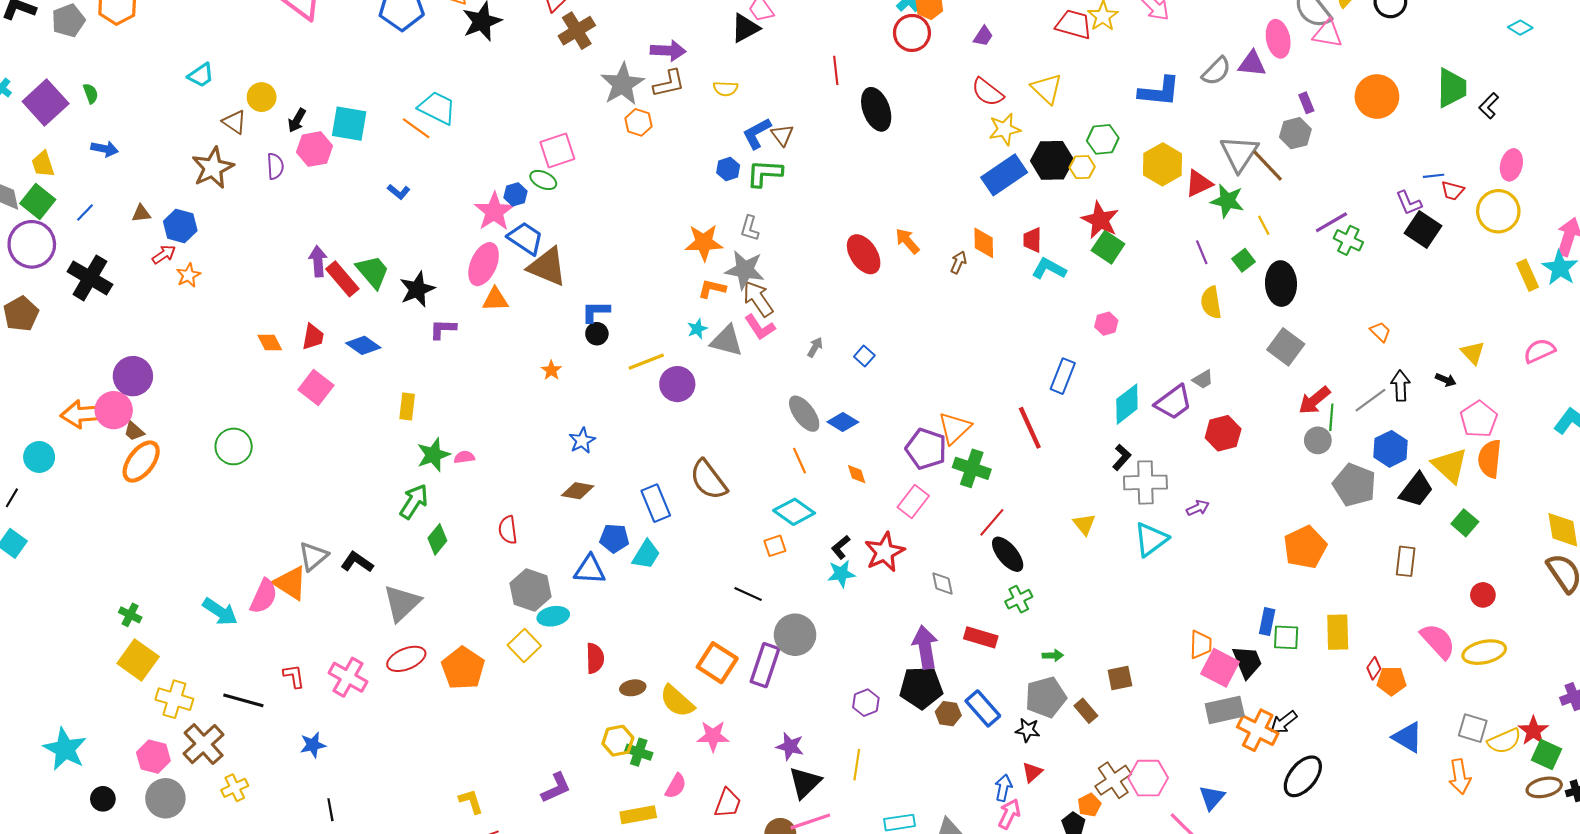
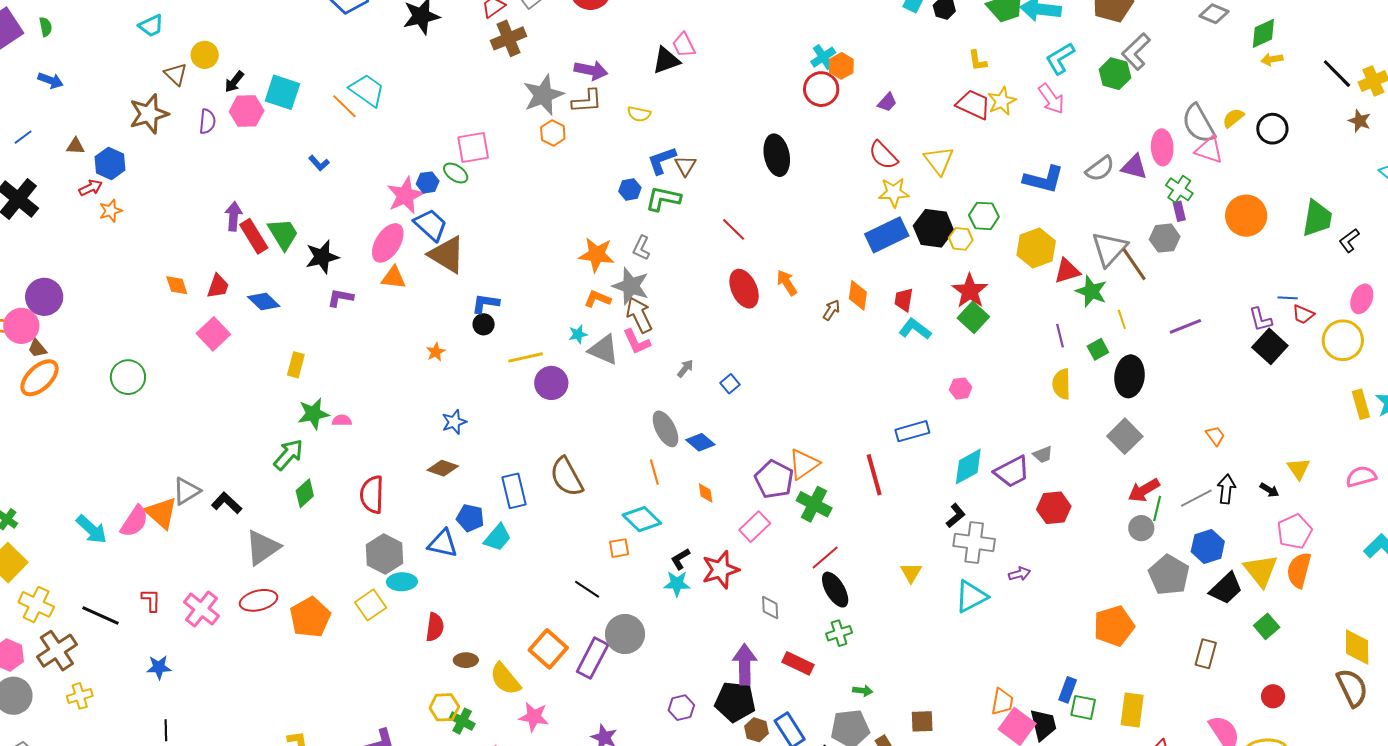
red line: (836, 70) -> (734, 229), moved, turned -48
green cross: (1348, 240) -> (1179, 189), moved
blue rectangle: (1063, 376) -> (912, 431), turned 44
red semicircle: (508, 530) -> (372, 495), size x1.4

